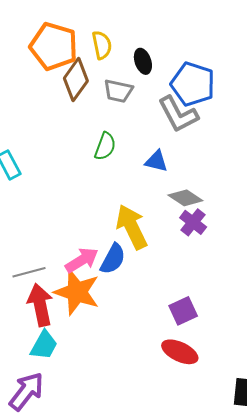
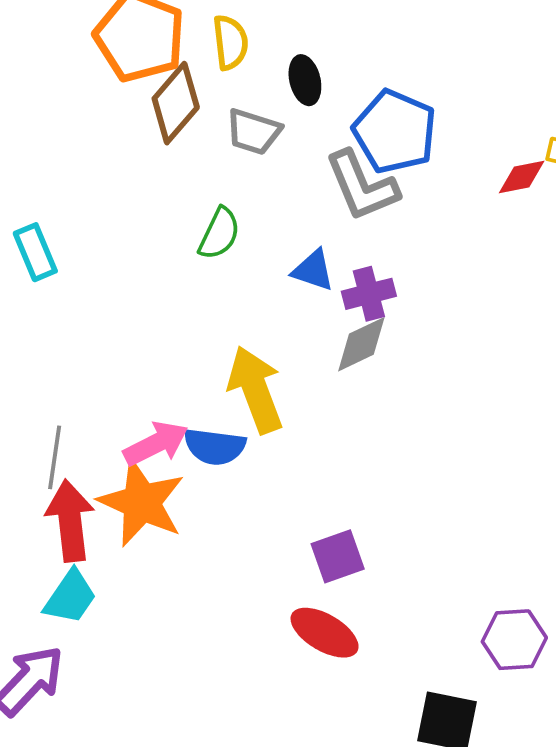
gray diamond: (185, 198) -> (361, 344), turned -64
purple cross: (193, 222) -> (369, 294), moved, turned 32
blue semicircle: (113, 259) -> (215, 447), turned 64
gray line: (29, 272) -> (55, 457), turned -72

